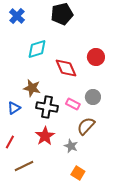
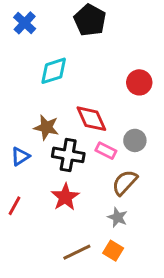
black pentagon: (62, 14) -> (90, 20), turned -30
red diamond: (66, 68) -> (91, 119), moved
gray star: (71, 146) -> (117, 217), moved
brown line: (24, 166) -> (77, 252), moved

